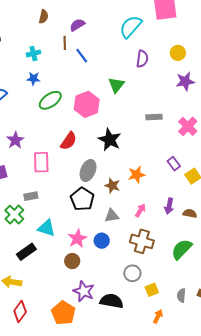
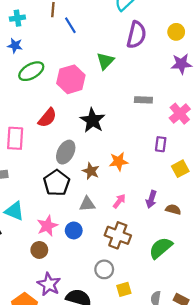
purple semicircle: (142, 59) -> (136, 35), size x1.4
purple rectangle: (174, 164) -> (161, 144), moved, turned 40

